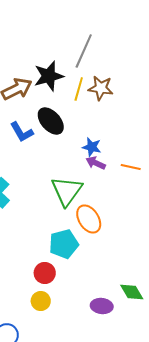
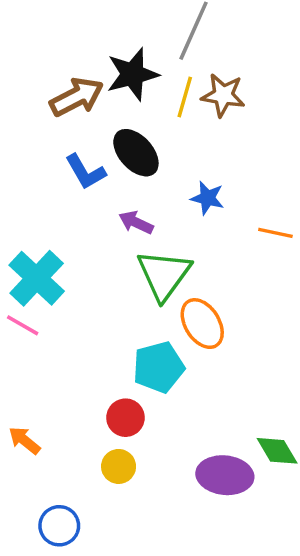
purple arrow: (96, 163) -> (136, 222), moved
purple ellipse: (102, 306) -> (225, 475), size x1.4

